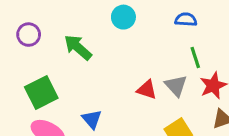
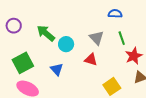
cyan circle: (123, 17) -> (66, 44), moved
gray triangle: (176, 86) -> (97, 38), moved
blue triangle: (92, 119) -> (57, 69), moved

